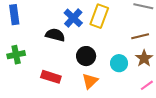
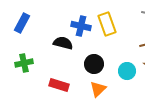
blue rectangle: (14, 15) -> (22, 23), turned 36
yellow rectangle: (99, 16) -> (107, 24), turned -40
blue cross: (73, 18) -> (81, 26), turned -30

